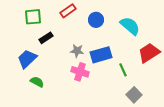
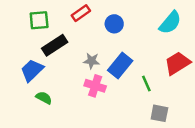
cyan semicircle: (130, 26) -> (170, 23), moved, turned 90
black rectangle: (46, 38) -> (55, 45), size x1.5
blue rectangle: (101, 55) -> (120, 66), turned -35
gray square: (134, 95) -> (159, 113), turned -35

